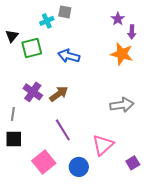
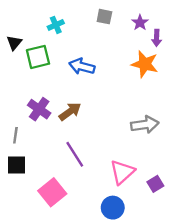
gray square: (65, 12) -> (104, 17), moved
purple square: (133, 163) -> (155, 184), moved
blue circle: (79, 167) -> (113, 208), moved

